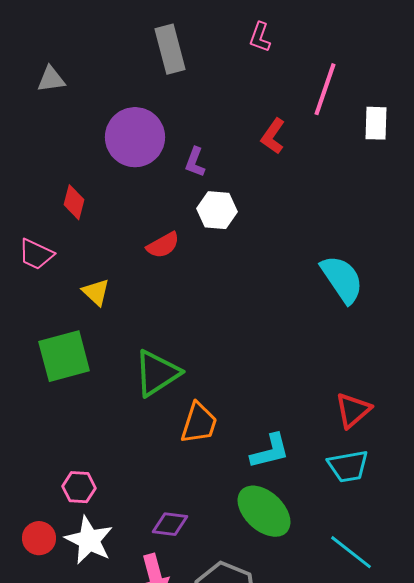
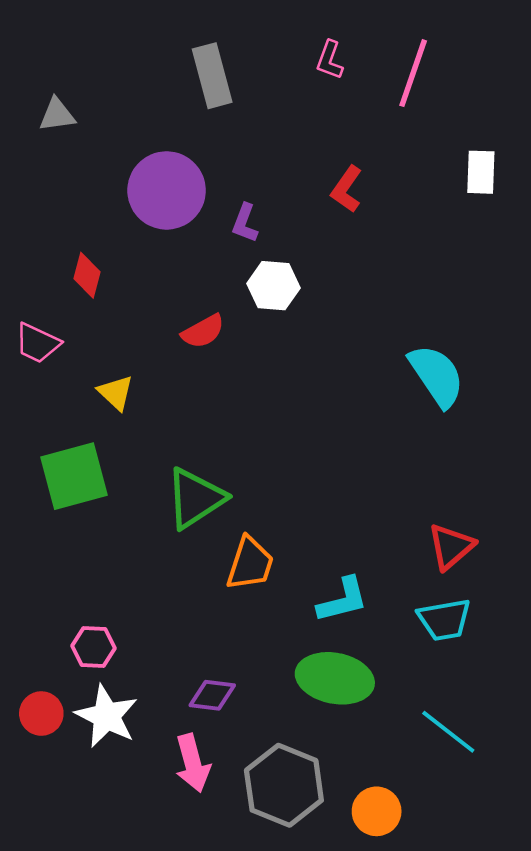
pink line: (325, 89) -> (413, 73), moved
green ellipse: (264, 511) -> (335, 678), turned -32

